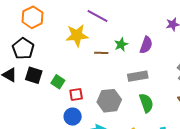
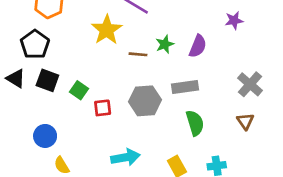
yellow star: (77, 35) -> (107, 30), turned -30
gray hexagon: (109, 101) -> (145, 101), moved
blue circle: (73, 117) -> (45, 136), moved

